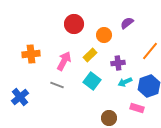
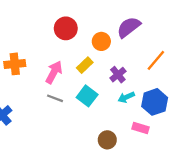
purple semicircle: (127, 23) -> (129, 27), size x1.5
purple cross: (118, 63) -> (118, 75), turned -32
gray line: (57, 85) -> (55, 98), moved

